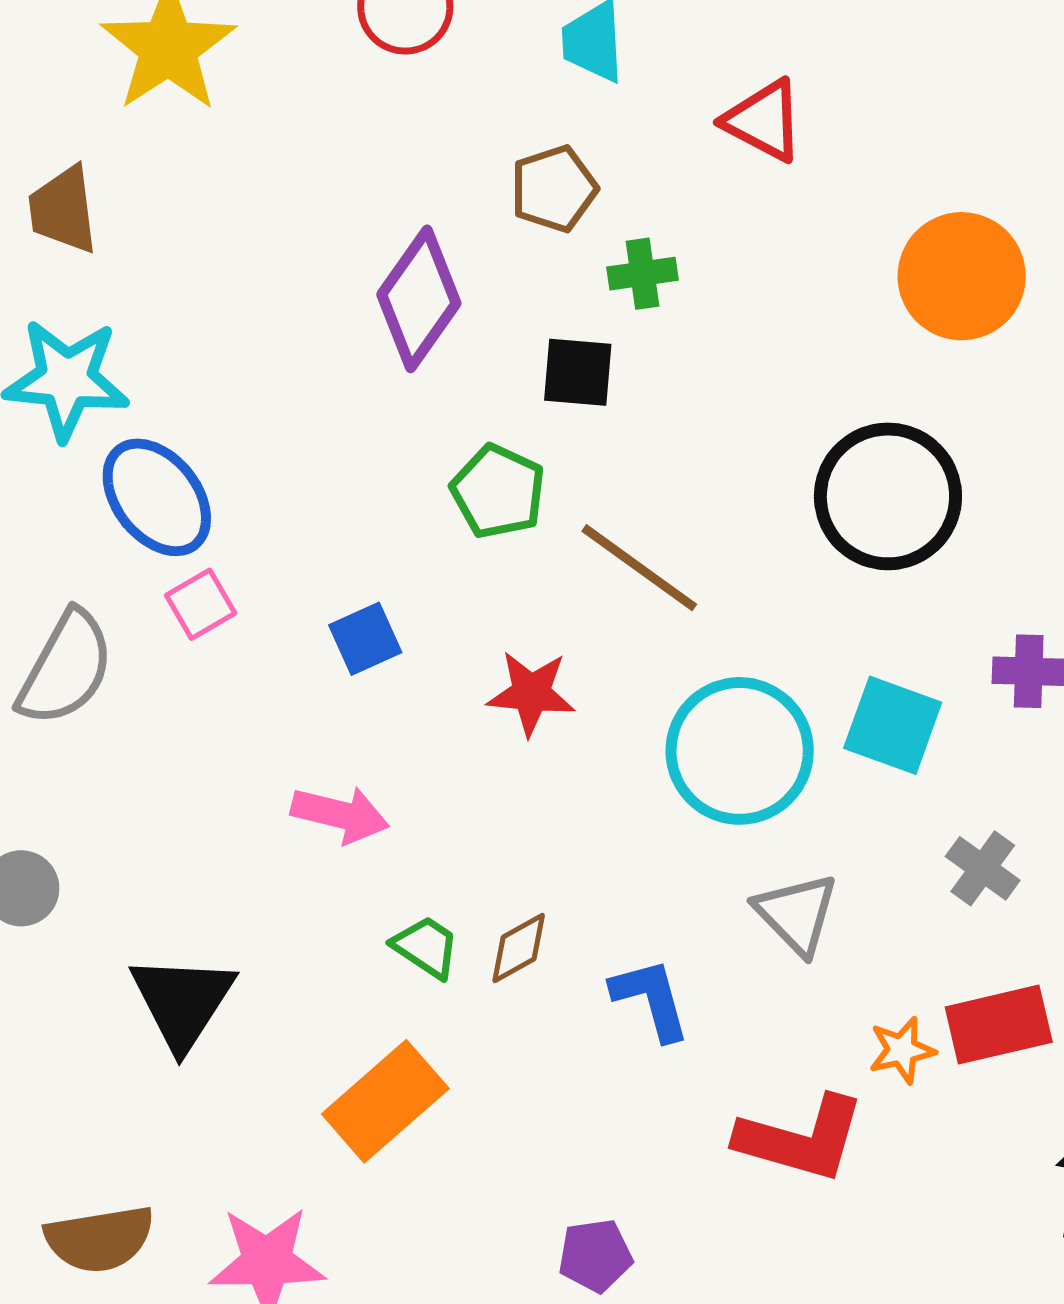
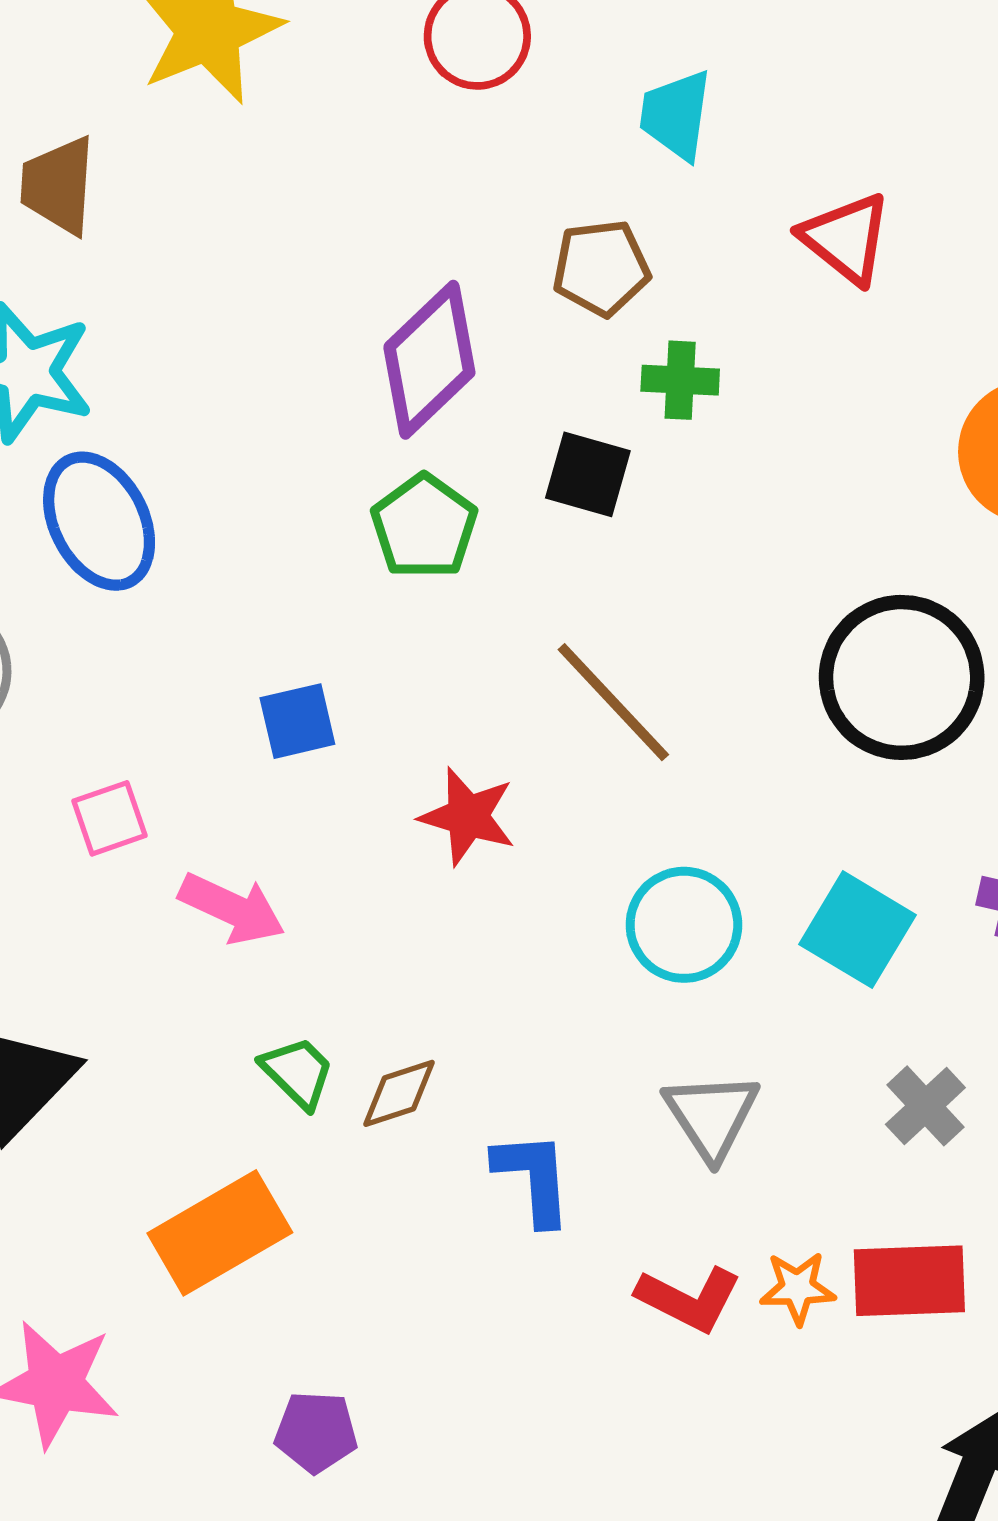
green pentagon: (498, 491) -> (424, 527), moved
pink square: (201, 604) -> (109, 818), moved
cyan circle: (740, 751) -> (684, 925), size x0.7
red L-shape: (801, 1139) -> (689, 1299), moved, size x0.7
purple pentagon: (595, 1255) -> (316, 1432), moved

